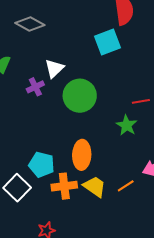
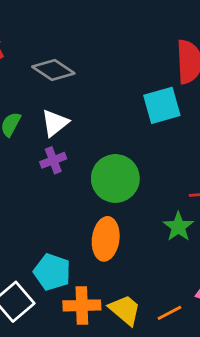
white triangle: (54, 68) -> (55, 123), moved
orange ellipse: (82, 155) -> (106, 239), moved

